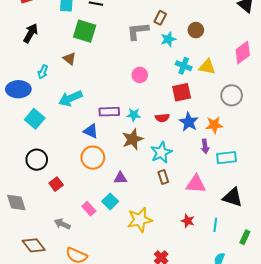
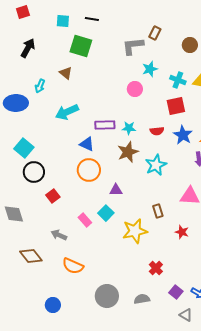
cyan star: (168, 39) -> (150, 69), moved
cyan square: (35, 119) -> (24, 148), moved
brown rectangle: (163, 177) -> (158, 211), moved

